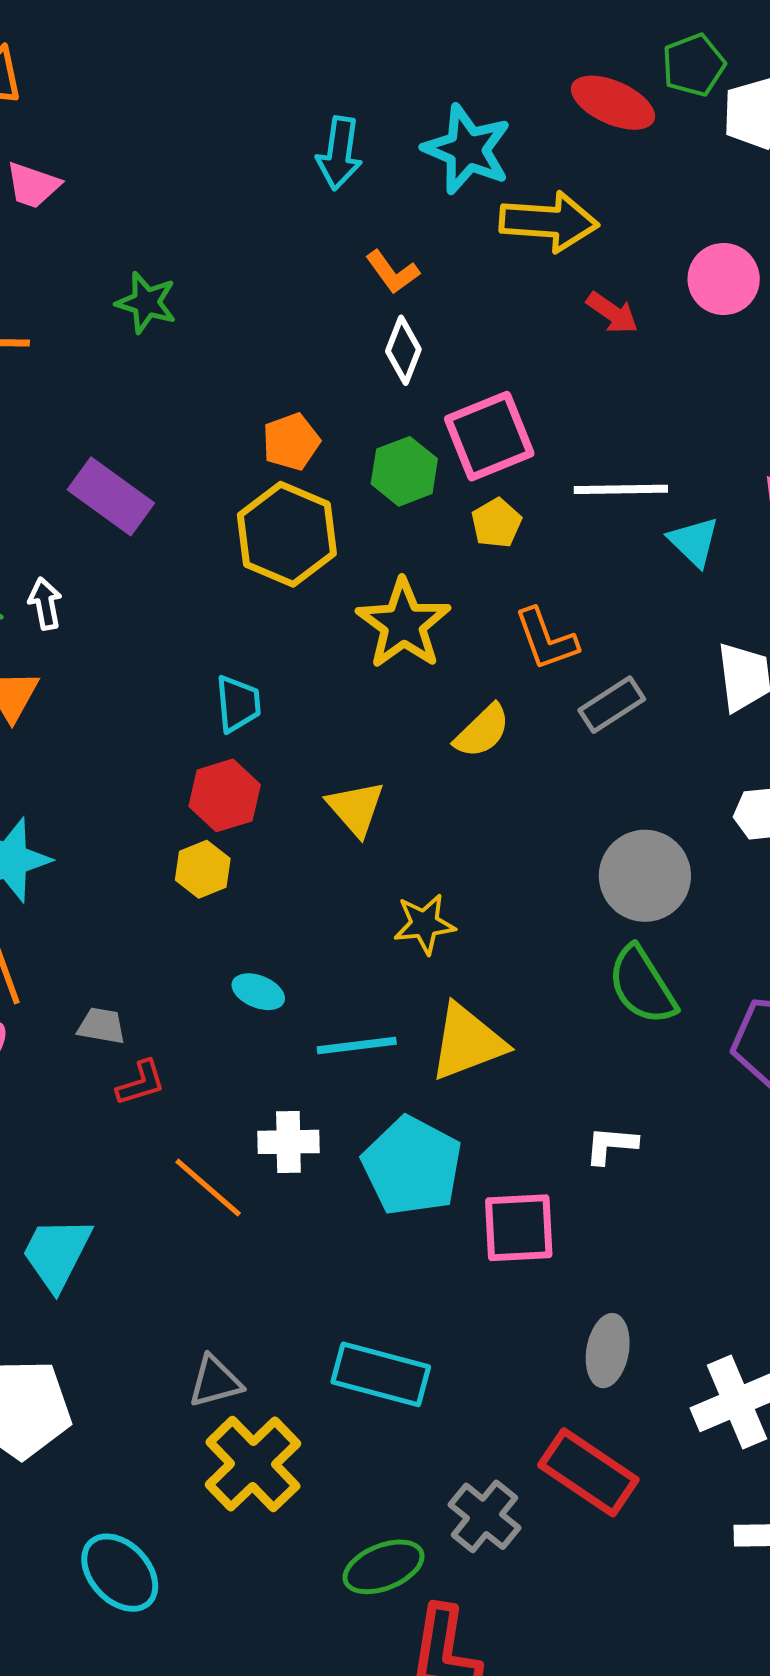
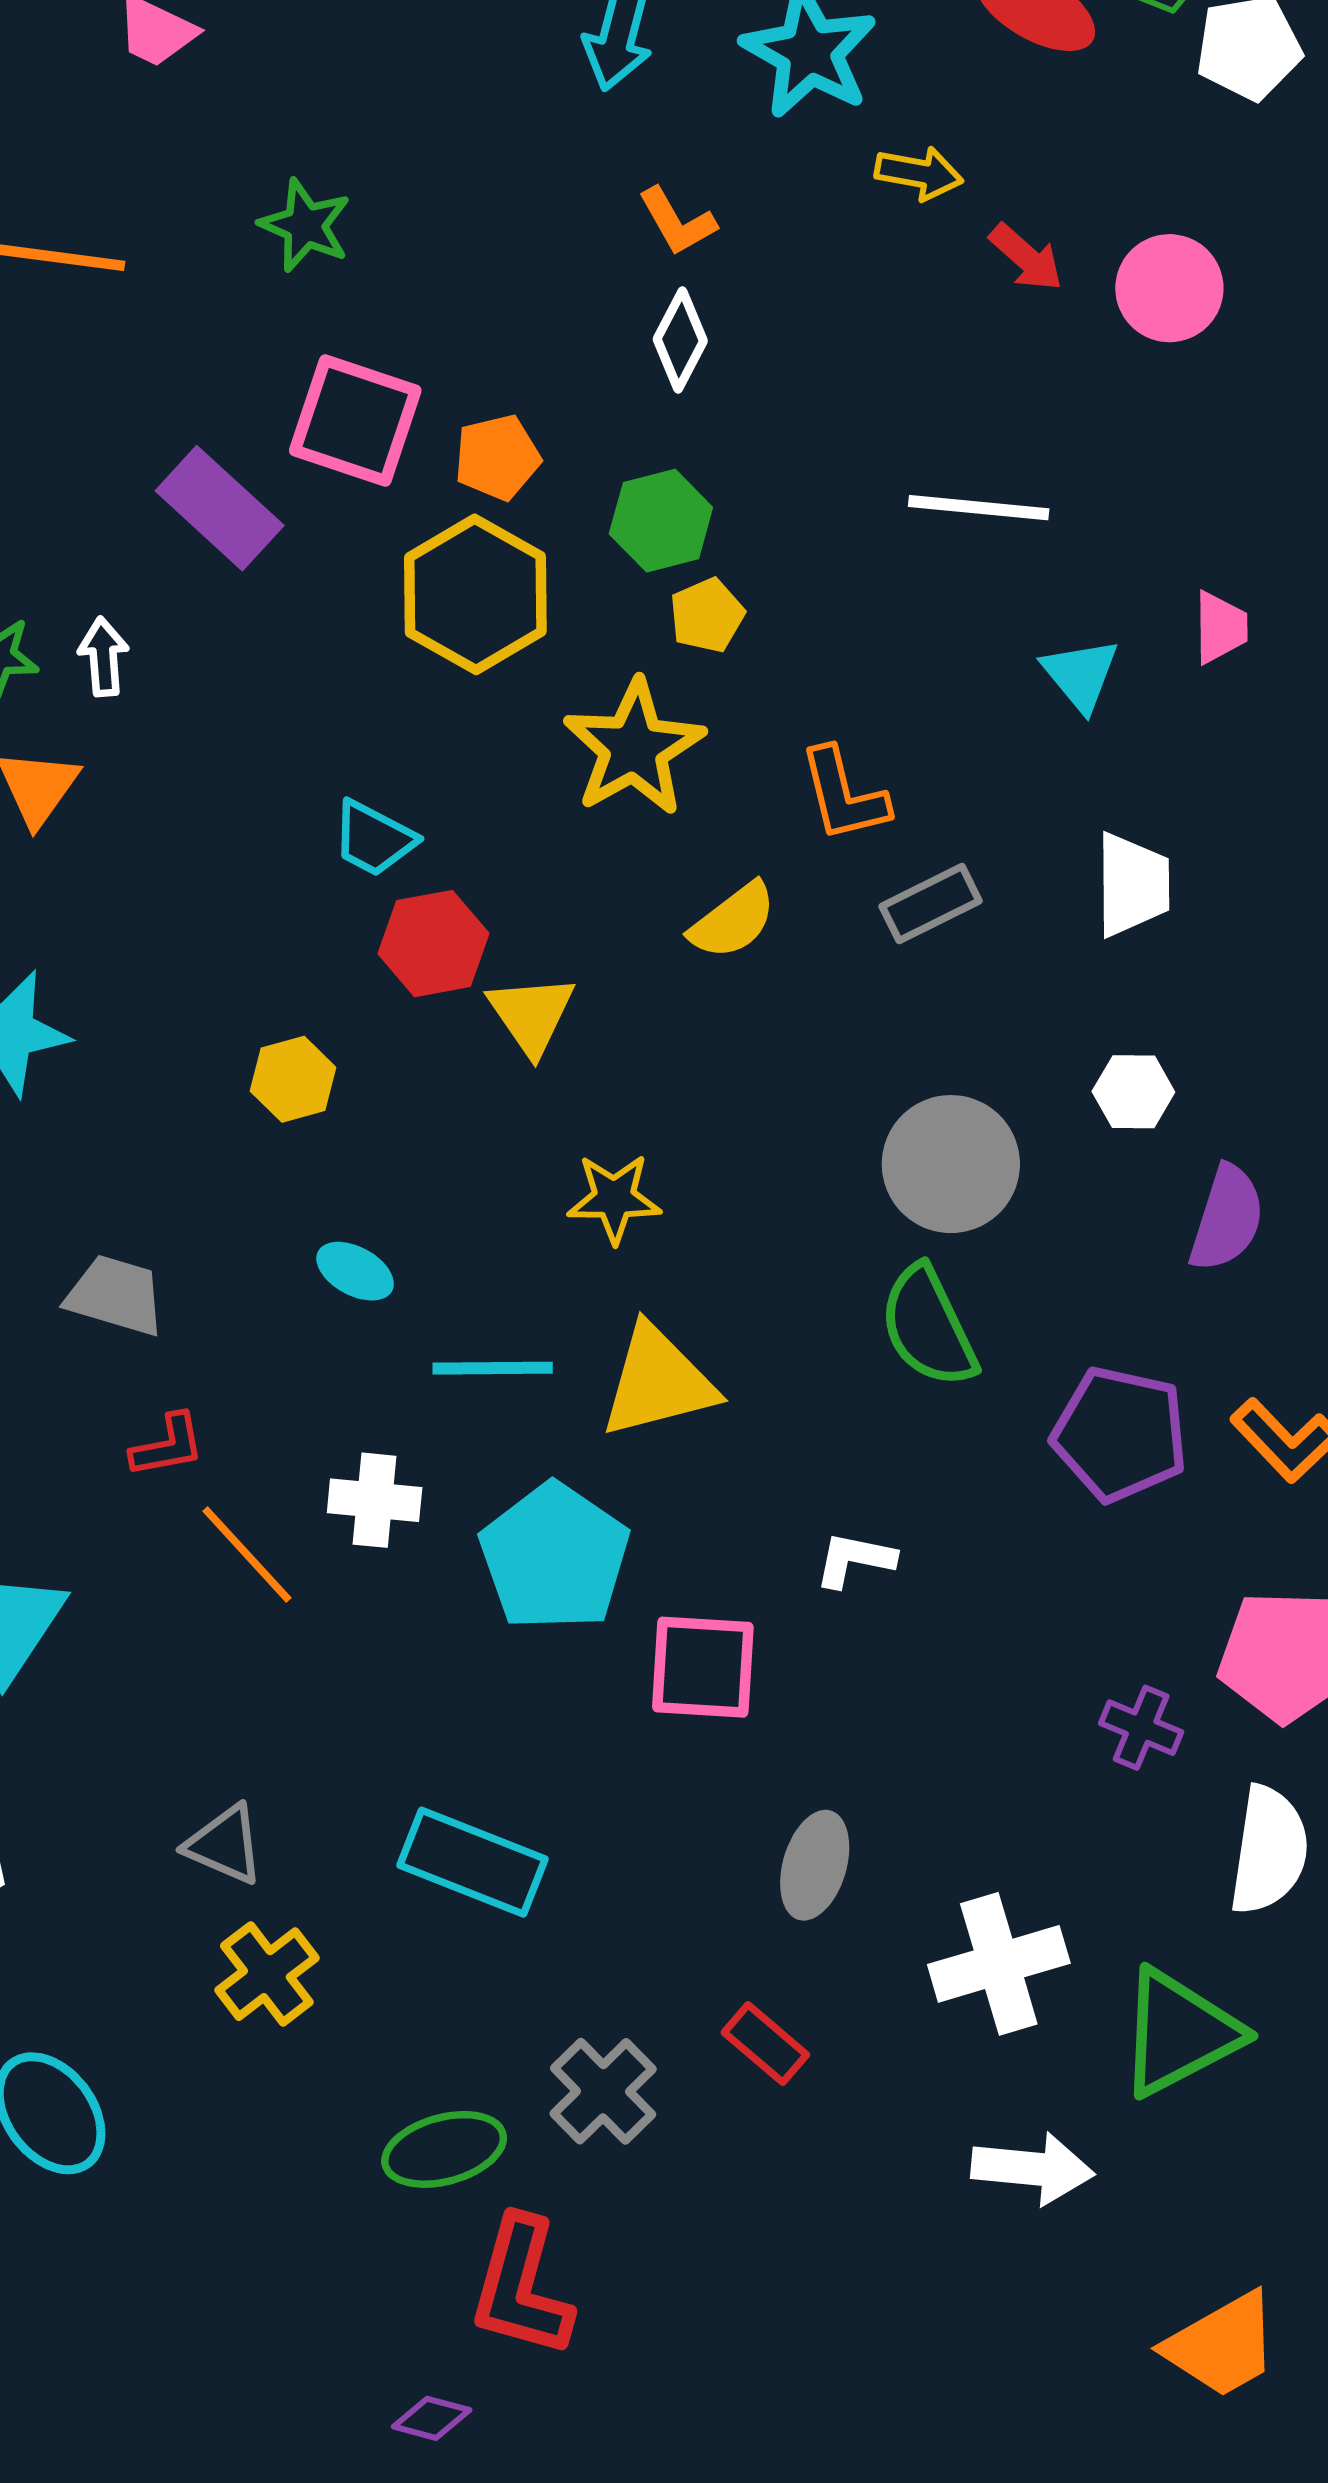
yellow arrow: (549, 222) -> (919, 173), size x0.6
red arrow: (612, 313) -> (1026, 257), moved
pink square: (489, 436) -> (355, 421), moved, turned 34
white line: (621, 489) -> (979, 508), moved
yellow pentagon: (496, 523) -> (707, 615), moved
cyan trapezoid: (238, 704) -> (374, 839), turned 116
red hexagon: (225, 795) -> (433, 944), moved
gray trapezoid: (102, 1026) -> (116, 1295), size x1.4
red L-shape: (141, 1083) -> (168, 1446), moved
gray triangle: (215, 1382) -> (225, 1845), turned 32
yellow cross: (253, 1464) -> (267, 1974), size x0.7
red rectangle: (588, 1472) -> (765, 2044), size x0.6

